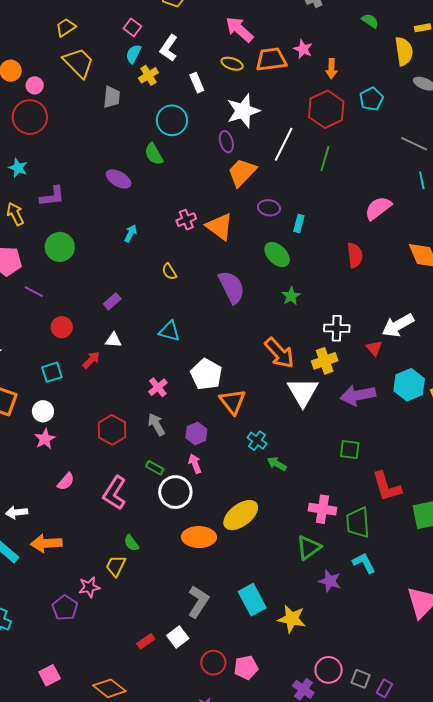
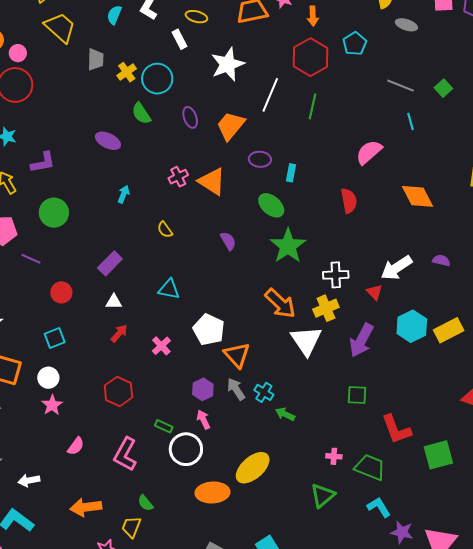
yellow ellipse: (232, 64) -> (196, 17), moved
yellow cross: (148, 75) -> (127, 72), moved
purple ellipse: (226, 142) -> (190, 117), moved
purple semicircle: (232, 287) -> (228, 241), size x0.6
green star: (291, 296) -> (288, 246), size x1.8
purple rectangle: (112, 301) -> (110, 263), size x1.4
red arrow: (91, 360) -> (119, 333), moved
purple arrow: (358, 395) -> (361, 340), turned -48
gray arrow: (156, 424) -> (236, 389), moved
pink cross: (322, 509) -> (334, 456), size x0.6
green trapezoid: (358, 523) -> (370, 467), turned 120
orange arrow: (46, 543) -> (86, 507), moved
purple star: (330, 581) -> (402, 532), moved

